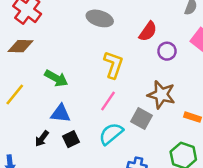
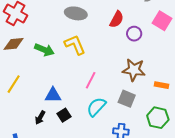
yellow L-shape: (113, 65) -> (75, 45), moved, turned -35
green arrow: (56, 78) -> (44, 50), moved
gray square: (142, 119) -> (127, 99), moved

